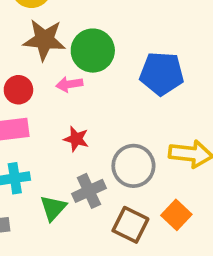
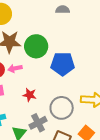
blue pentagon: (162, 74) -> (63, 64), moved
pink arrow: (69, 84) -> (15, 68), moved

